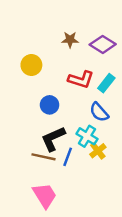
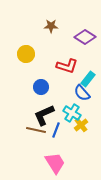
brown star: (70, 40) -> (51, 26), moved
cyan rectangle: (106, 83) -> (88, 79), moved
pink trapezoid: (45, 195) -> (55, 163), moved

